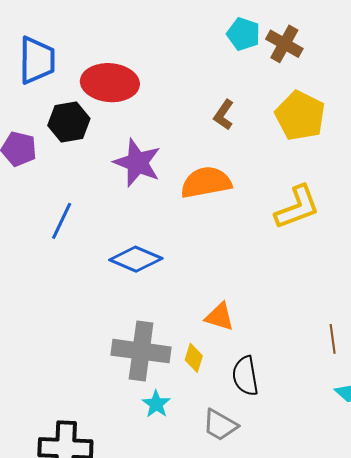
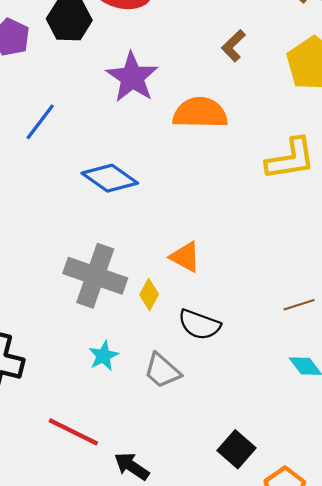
brown line: (333, 339) -> (299, 305), turned 68
black semicircle: (245, 376) -> (199, 325), turned -72
cyan star: (156, 404) -> (104, 356), moved

